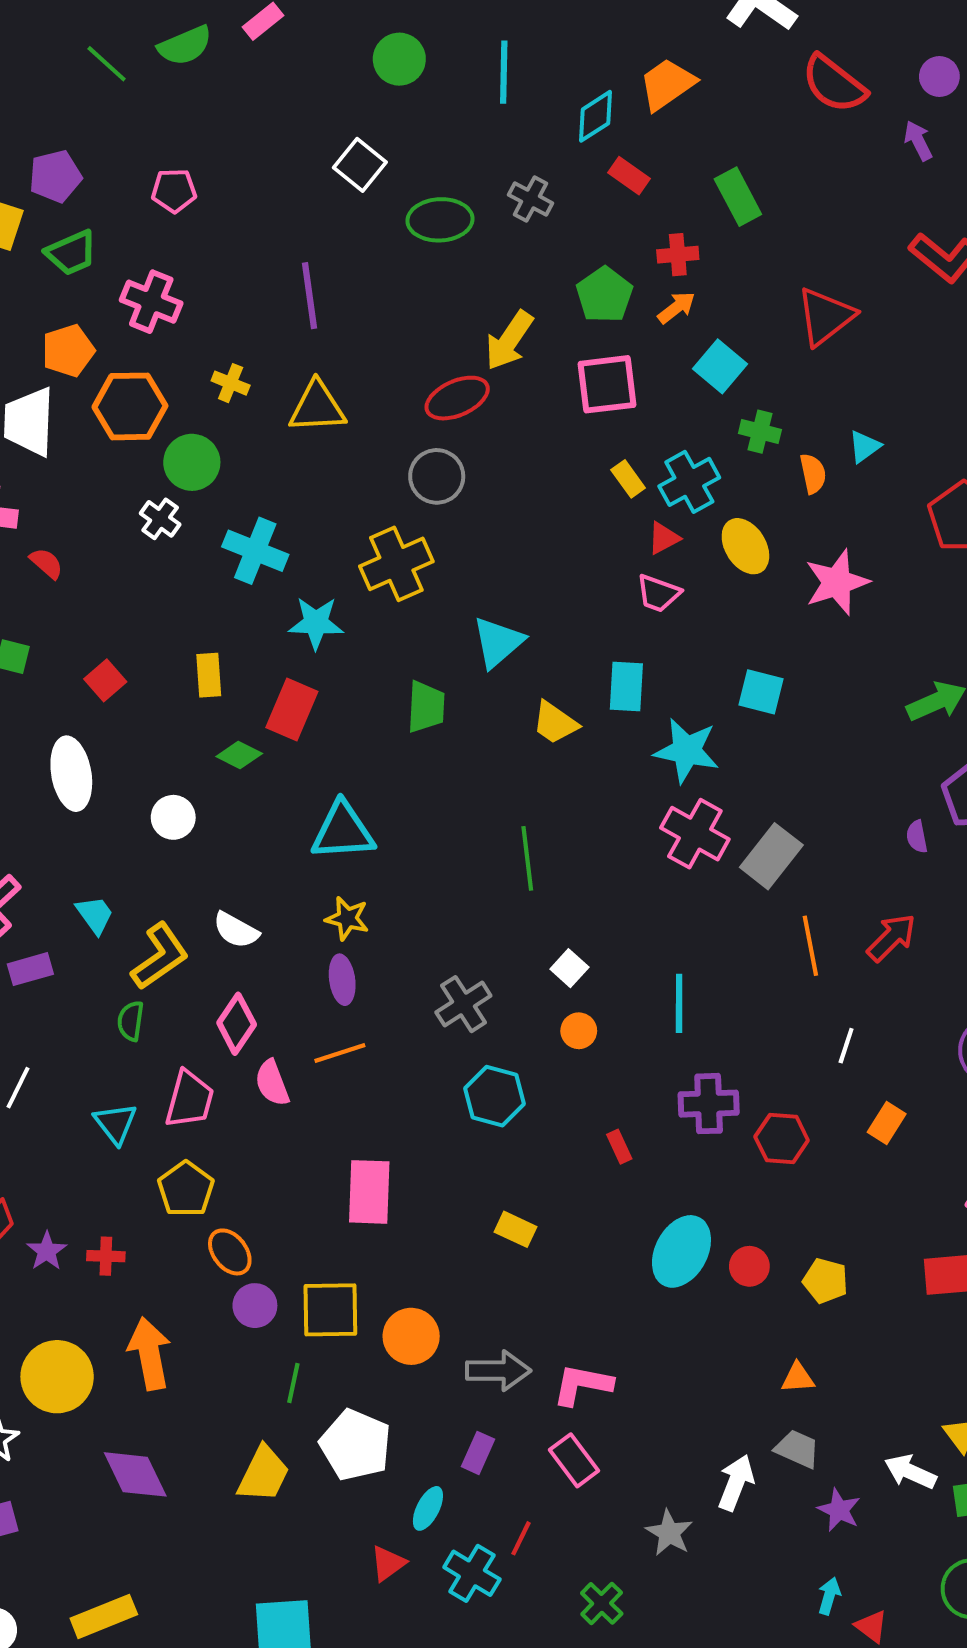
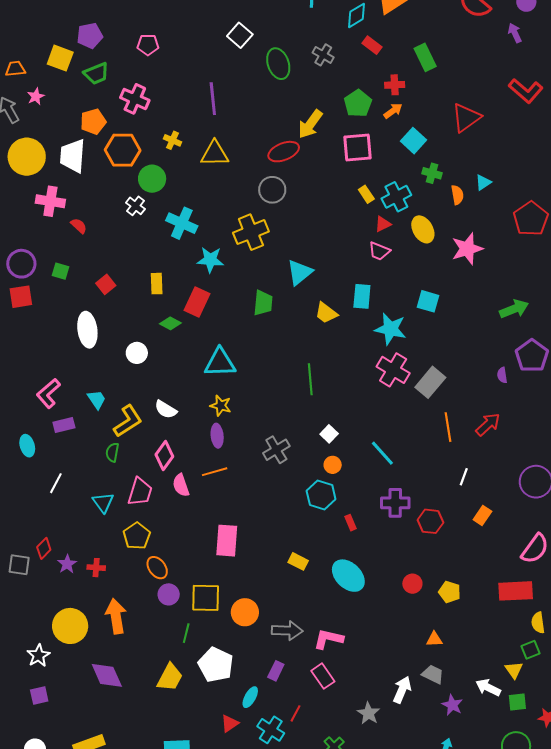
green ellipse: (440, 220) -> (278, 64), turned 72
cyan line: (679, 1003) -> (382, 453), turned -44
cyan hexagon: (495, 1096) -> (321, 495), moved
cyan ellipse: (681, 1251) -> (348, 576), moved, turned -76

